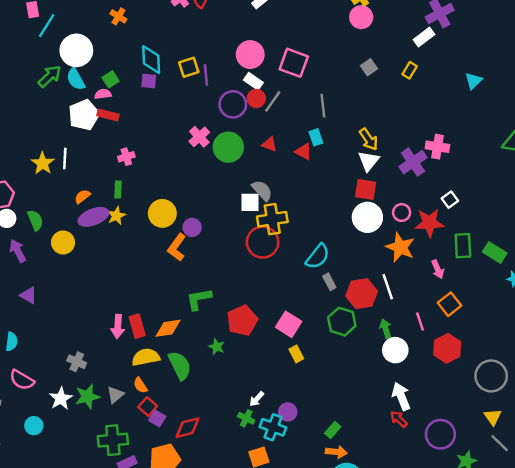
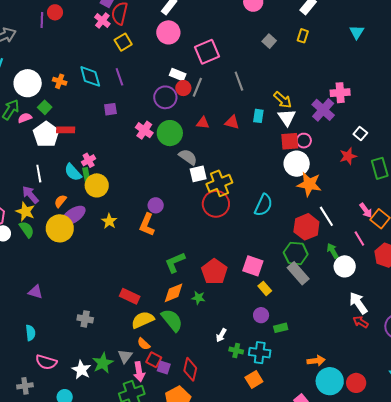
orange cross: (118, 16) -> (60, 81), moved
pink circle: (250, 55) -> (168, 32), moved
pink square: (294, 63) -> (207, 52), turned -30
yellow square: (189, 67) -> (123, 42), moved
purple line: (206, 75) -> (119, 77), moved
cyan semicircle: (76, 79) -> (73, 172), moved
green square: (111, 79) -> (45, 107), moved
purple square: (149, 81) -> (110, 109), moved
pink semicircle: (103, 94) -> (25, 118), moved
cyan rectangle: (316, 137) -> (258, 116), moved, turned 40
yellow star: (43, 163) -> (25, 211), moved
green rectangle: (118, 189) -> (86, 175), moved
gray semicircle: (262, 190) -> (188, 157), moved
yellow circle: (162, 213) -> (97, 185), moved
pink circle: (402, 213) -> (304, 141), moved
yellow star: (116, 216) -> (109, 221), moved
red star: (429, 223) -> (348, 156), size x0.7
yellow circle: (63, 242) -> (60, 228), moved, size x1.4
orange star: (400, 247) -> (309, 184), moved
purple arrow: (18, 251) -> (30, 195), moved
pink arrow: (438, 269) -> (366, 210), moved
gray rectangle: (329, 282) -> (298, 273), moved, size x1.6
pink arrow: (118, 326) -> (139, 372), moved
red rectangle: (137, 326) -> (130, 296), turned -36
orange diamond: (168, 328) -> (174, 293), moved
gray cross: (77, 362) -> (85, 319), moved
white arrow: (257, 399) -> (221, 335), moved
purple circle: (288, 412) -> (261, 315), moved
red diamond: (187, 428) -> (190, 369), turned -50
green rectangle: (333, 430) -> (281, 328), moved, turned 48

